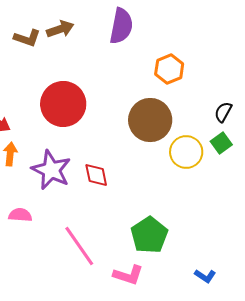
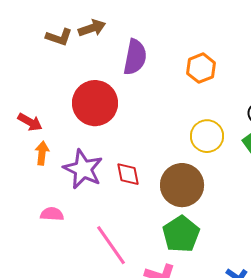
purple semicircle: (121, 26) -> (135, 57), moved
brown circle: (150, 120) -> (182, 185), moved
yellow circle: (186, 152) -> (207, 136), moved

